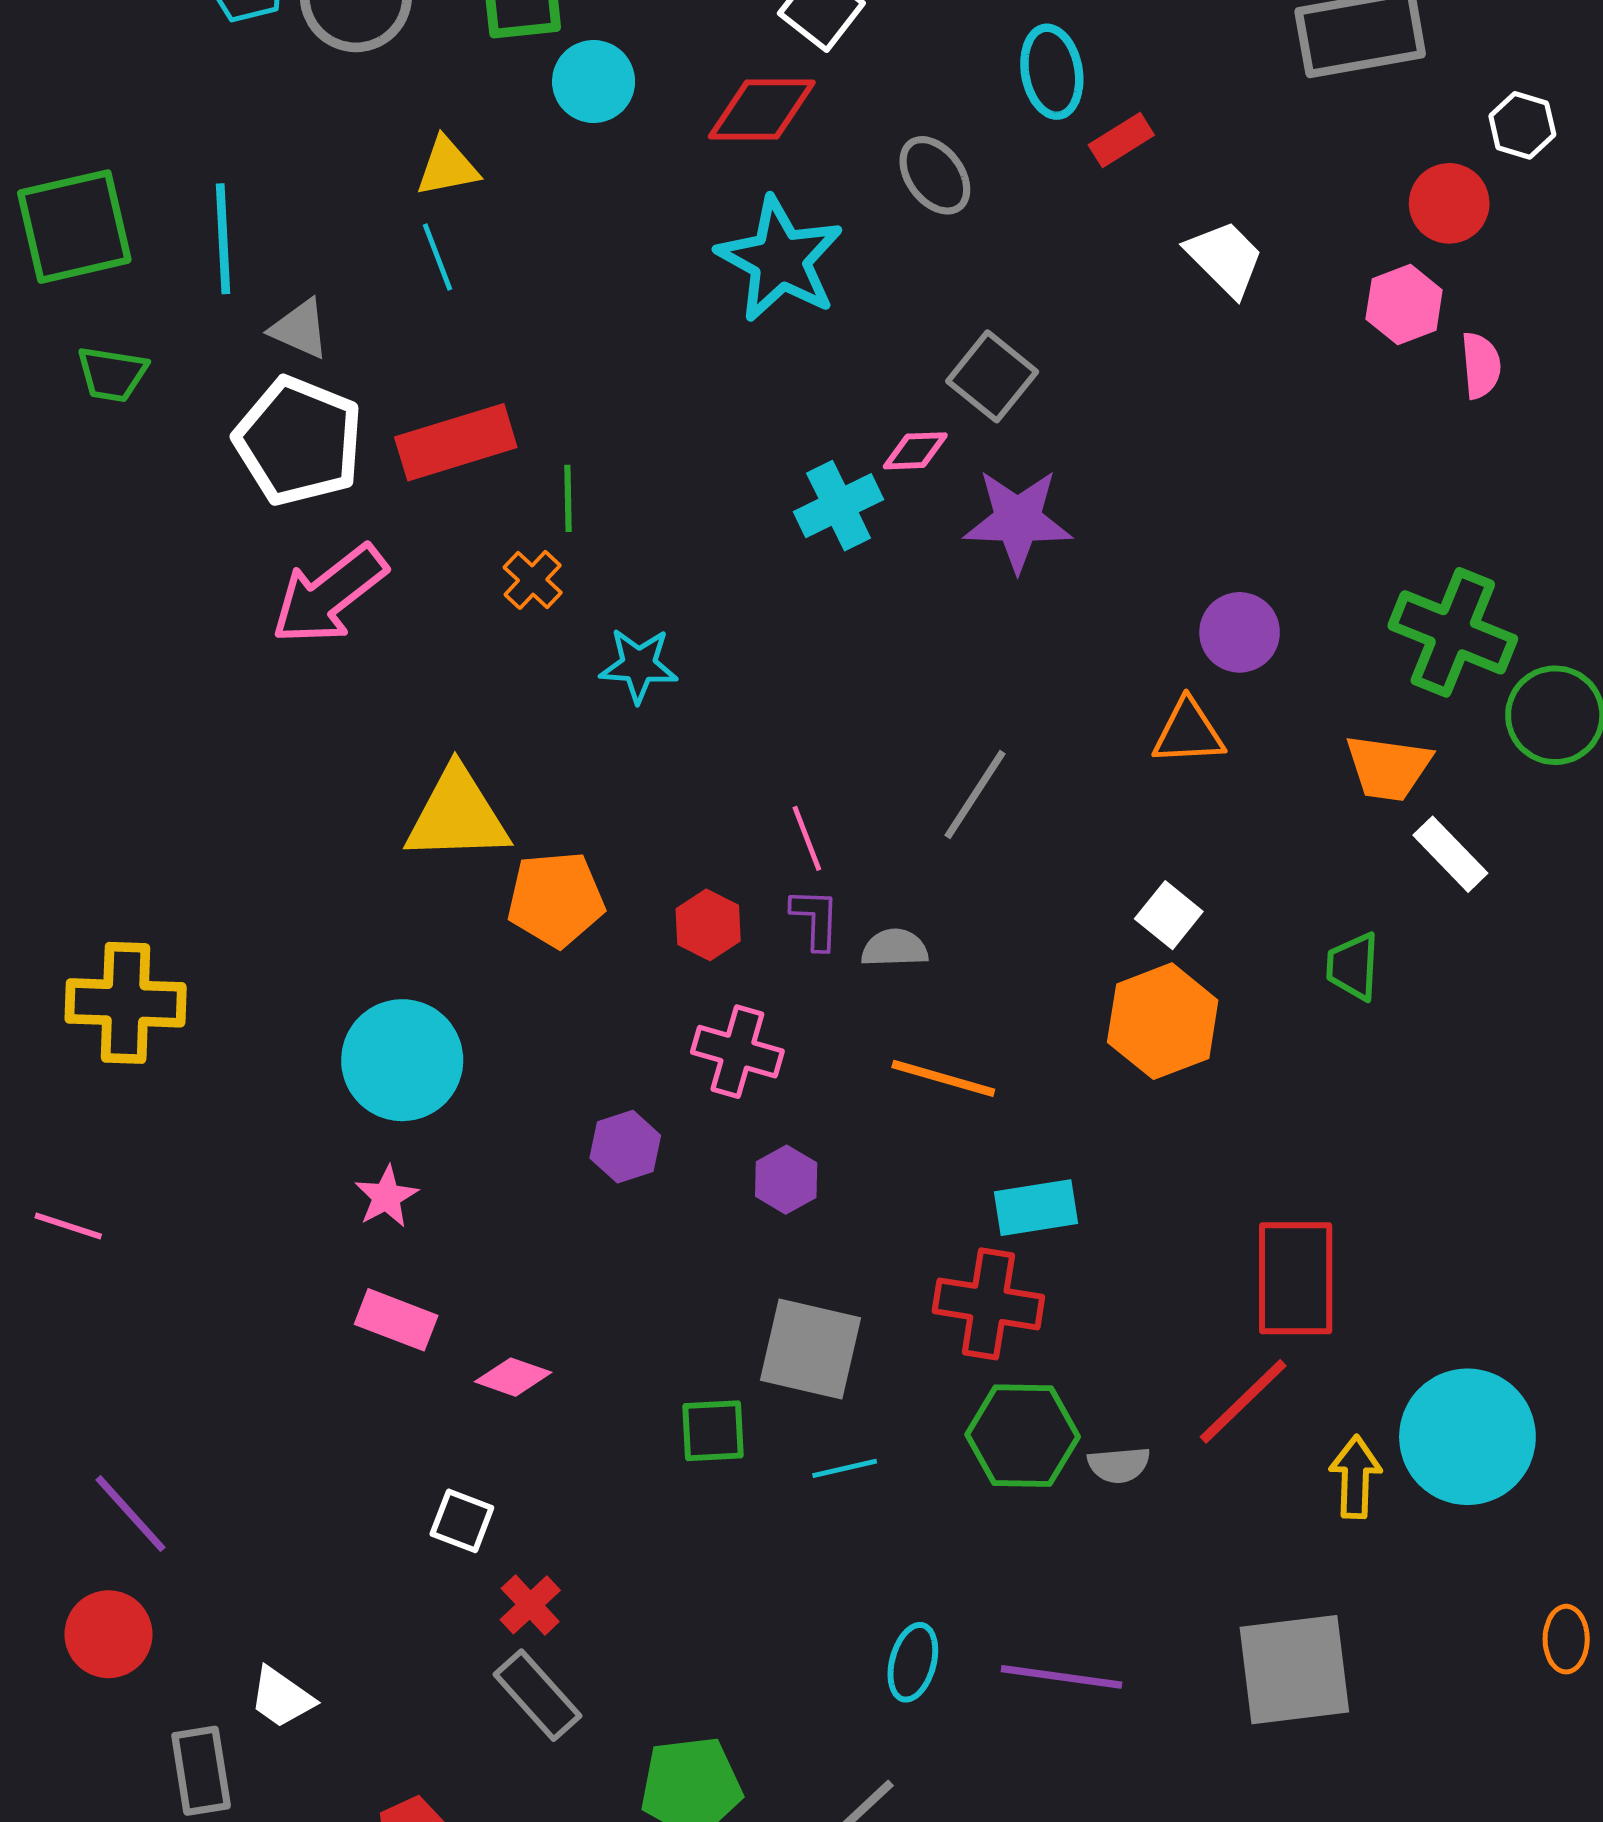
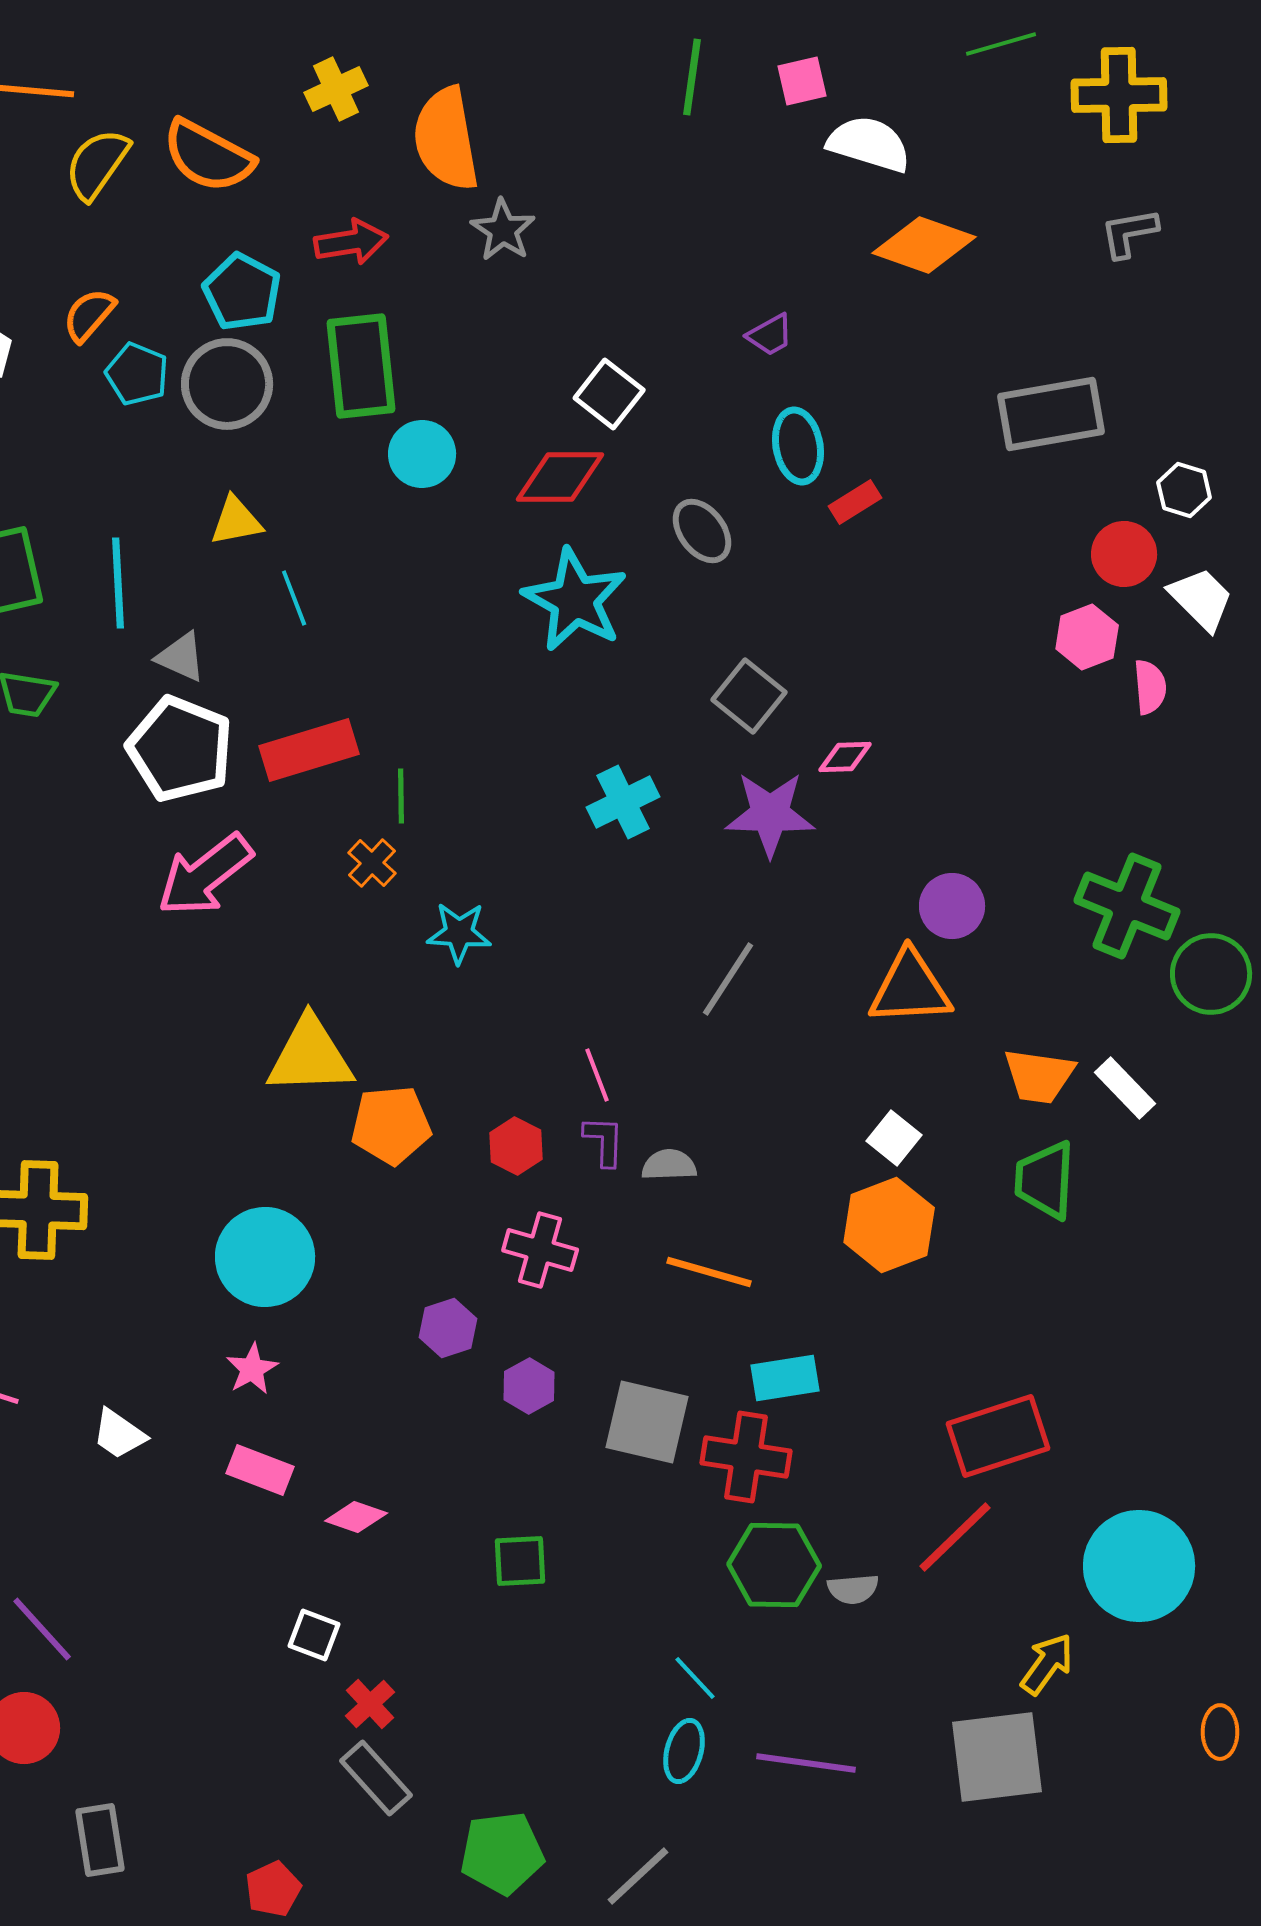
yellow triangle: (447, 167) -> (236, 521), moved
white trapezoid: (1225, 258) -> (1201, 599), moved
pink diamond: (915, 451) -> (845, 757), moved
orange triangle: (1188, 732) -> (910, 988), size x1.4
orange trapezoid: (1388, 768) -> (1039, 1076), moved
gray line: (975, 794) -> (728, 979), moved
green trapezoid: (1353, 966) -> (1045, 1180), size x1.4
purple hexagon: (786, 1180) -> (529, 1386), moved
red rectangle: (1296, 1278) -> (998, 1436), turned 72
gray square: (811, 1349) -> (647, 1422), moved
cyan line: (845, 1468) -> (695, 1678), moved, turned 60
yellow arrow: (1355, 1477) -> (1047, 1664), moved, turned 34
white trapezoid: (282, 1698) -> (119, 1434), moved

